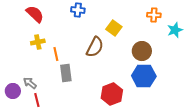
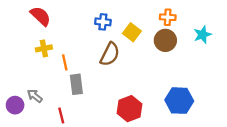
blue cross: (78, 10) -> (103, 22), moved
orange cross: (154, 15) -> (168, 17), moved
brown circle: (142, 51) -> (165, 40), moved
blue hexagon: (144, 76) -> (179, 101), moved
red line: (37, 100) -> (61, 116), moved

